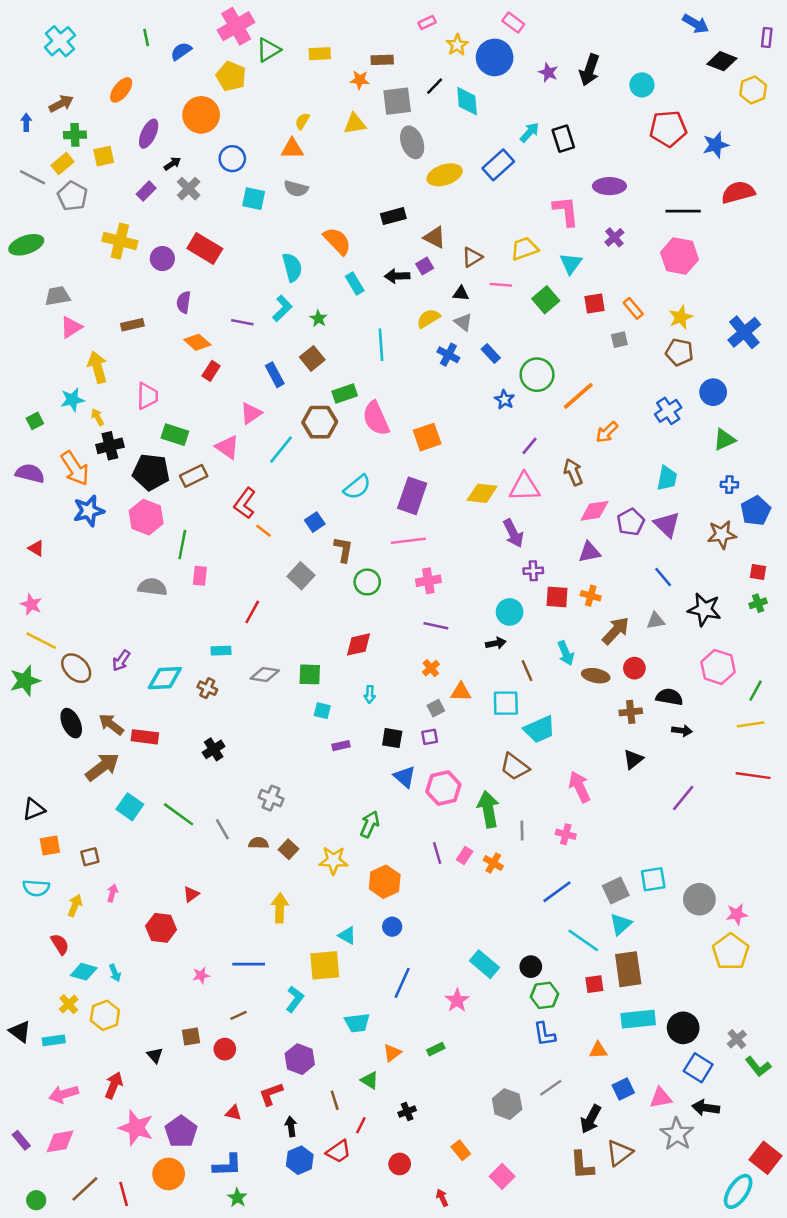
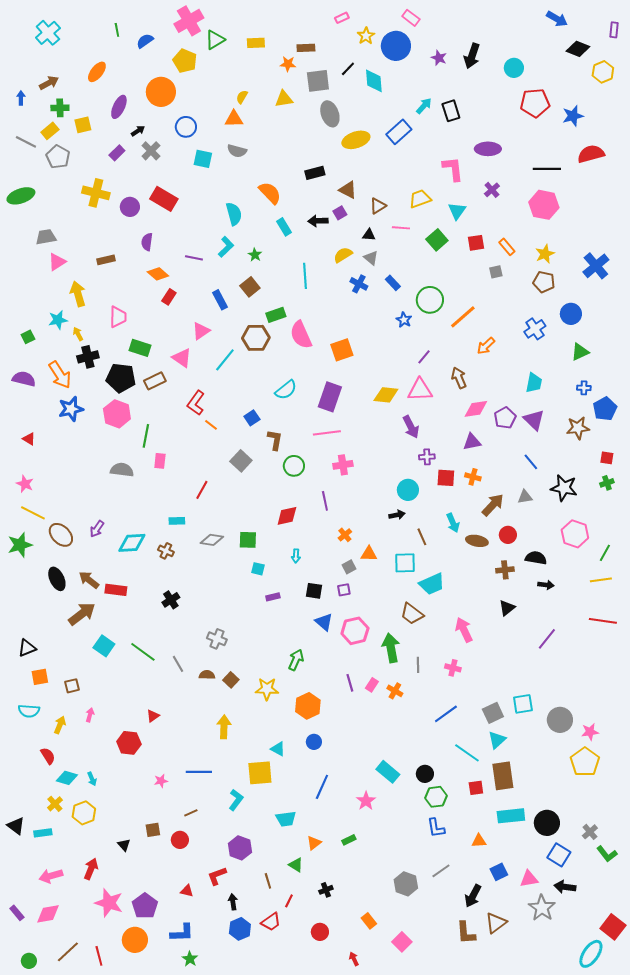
purple line: (436, 626) -> (325, 501), moved, turned 66

